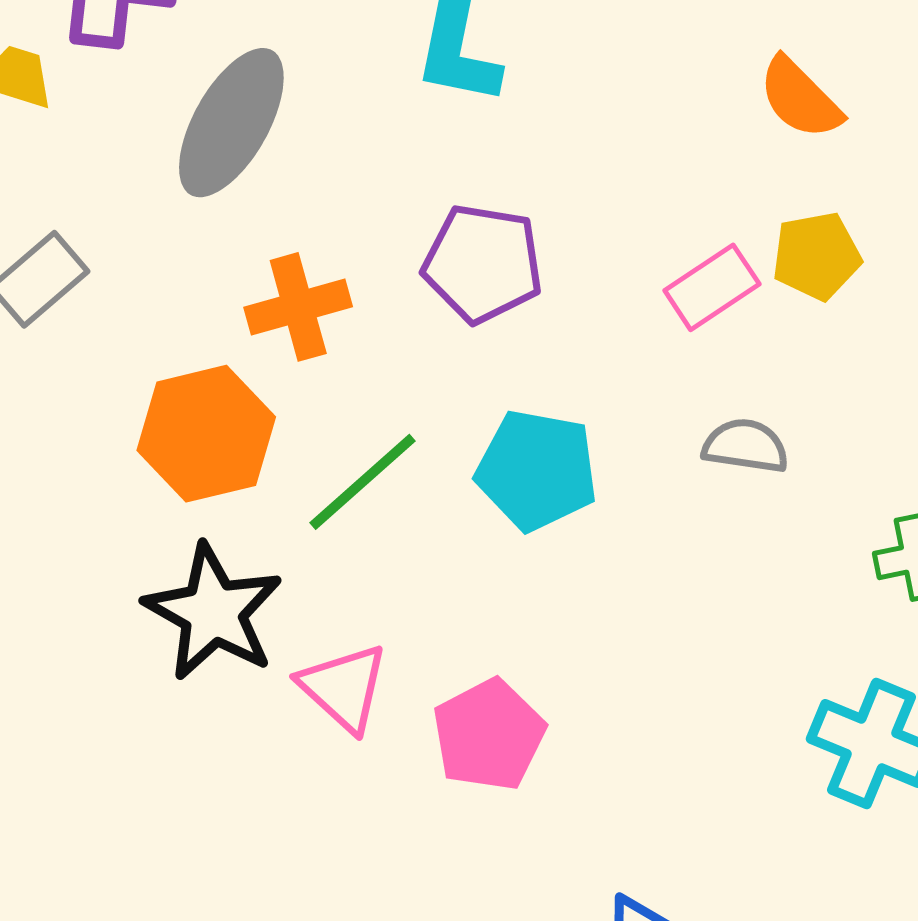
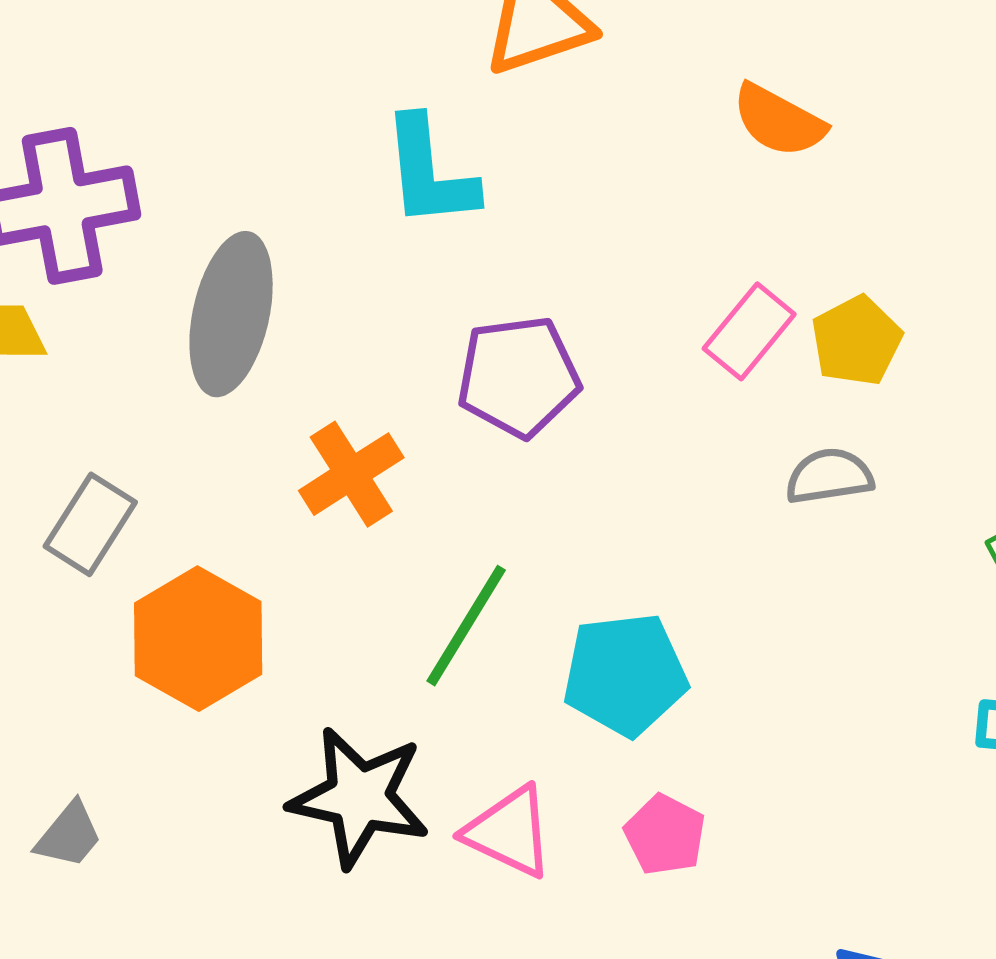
yellow pentagon: (816, 256) -> (856, 341), moved
orange hexagon: (206, 434) -> (198, 639), moved
cyan pentagon: (537, 470) -> (625, 674), moved
pink pentagon: (489, 735) -> (665, 835), size x0.7

